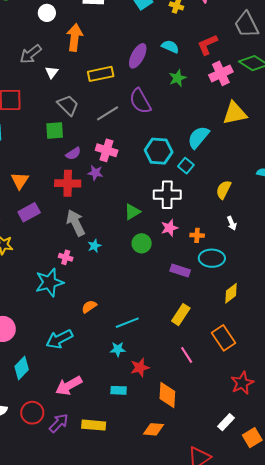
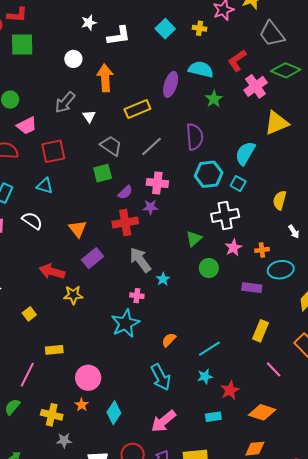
cyan semicircle: (170, 47) -> (201, 69), size x1.4
purple semicircle: (140, 101) -> (195, 137), moved, turned -144
cyan arrow: (59, 339) -> (161, 377), moved, turned -80
orange diamond: (167, 395) -> (262, 412), turned -64

